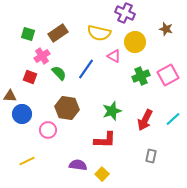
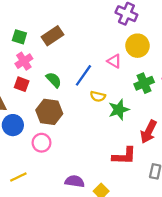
yellow semicircle: (99, 33) -> (98, 96), moved, size x0.6
pink cross: (42, 56) -> (24, 61), moved
brown hexagon: (67, 108) -> (49, 112), moved
green star: (112, 111) -> (119, 110), moved
red L-shape: (105, 140) -> (124, 156), moved

